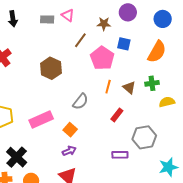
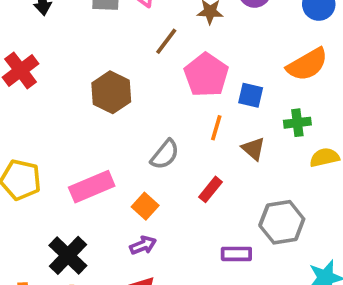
blue square: (124, 44) -> (251, 95), moved
orange semicircle: (157, 52) -> (307, 64), turned 30
brown triangle: (129, 88) -> (253, 149), moved
red rectangle: (117, 115) -> (210, 189), moved
black cross: (17, 157) -> (68, 255), moved

